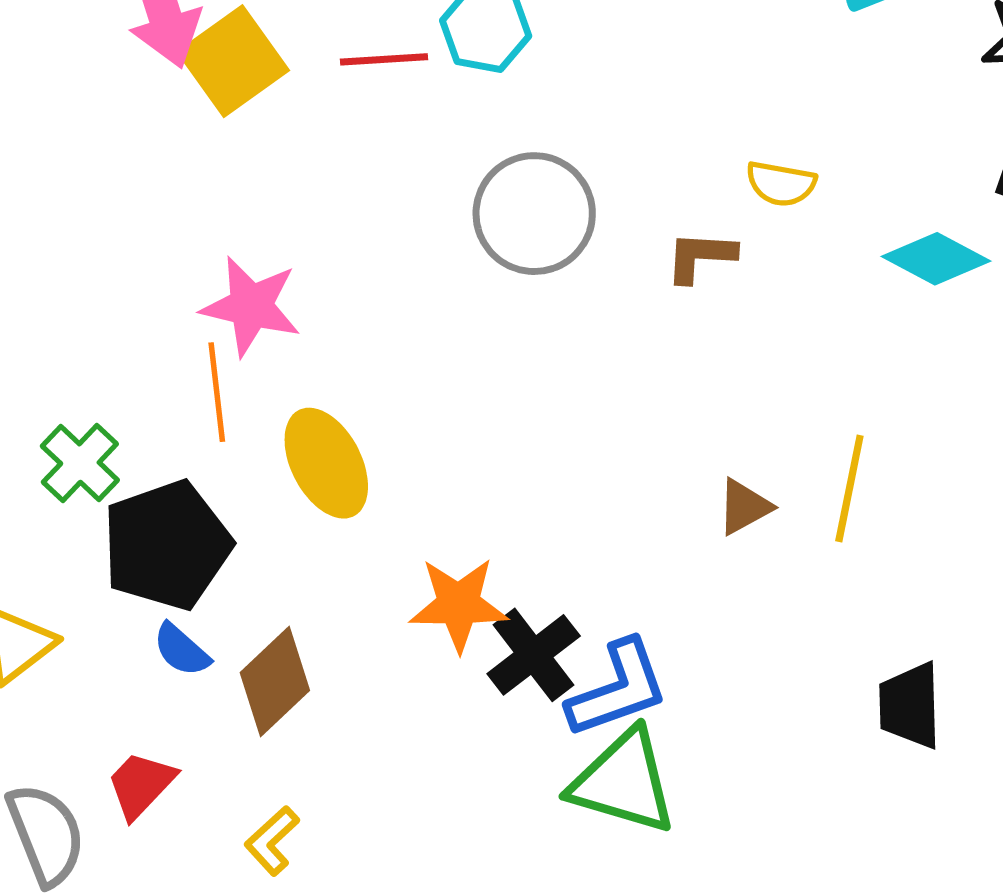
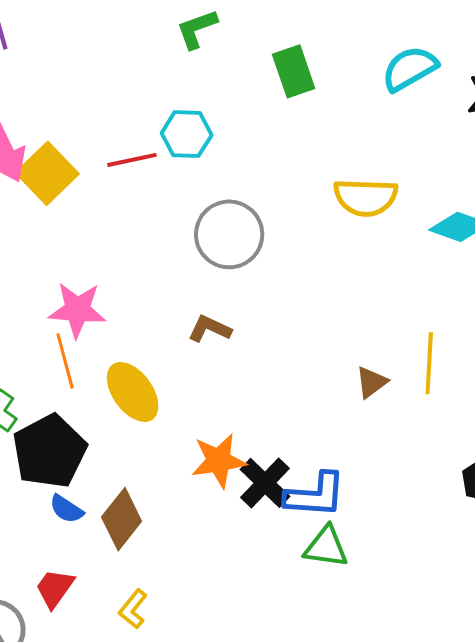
yellow semicircle: (781, 184) -> (366, 197), size x1.6
brown L-shape: (701, 256) -> (210, 329), moved, turned 30
blue L-shape: (618, 689) -> (315, 495), turned 32
green triangle: (623, 782) -> (326, 547), size x0.7

